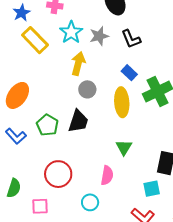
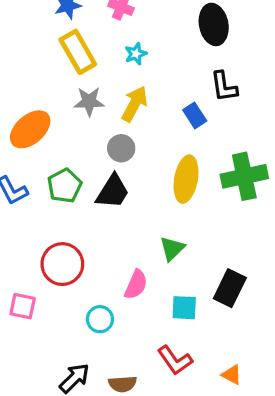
cyan star: (71, 32) -> (136, 54), size x0.6
gray star: (99, 36) -> (89, 102), moved
blue rectangle: (129, 73) -> (195, 115), moved
gray circle: (87, 89) -> (121, 148), moved
cyan square: (152, 189) -> (184, 308), moved

